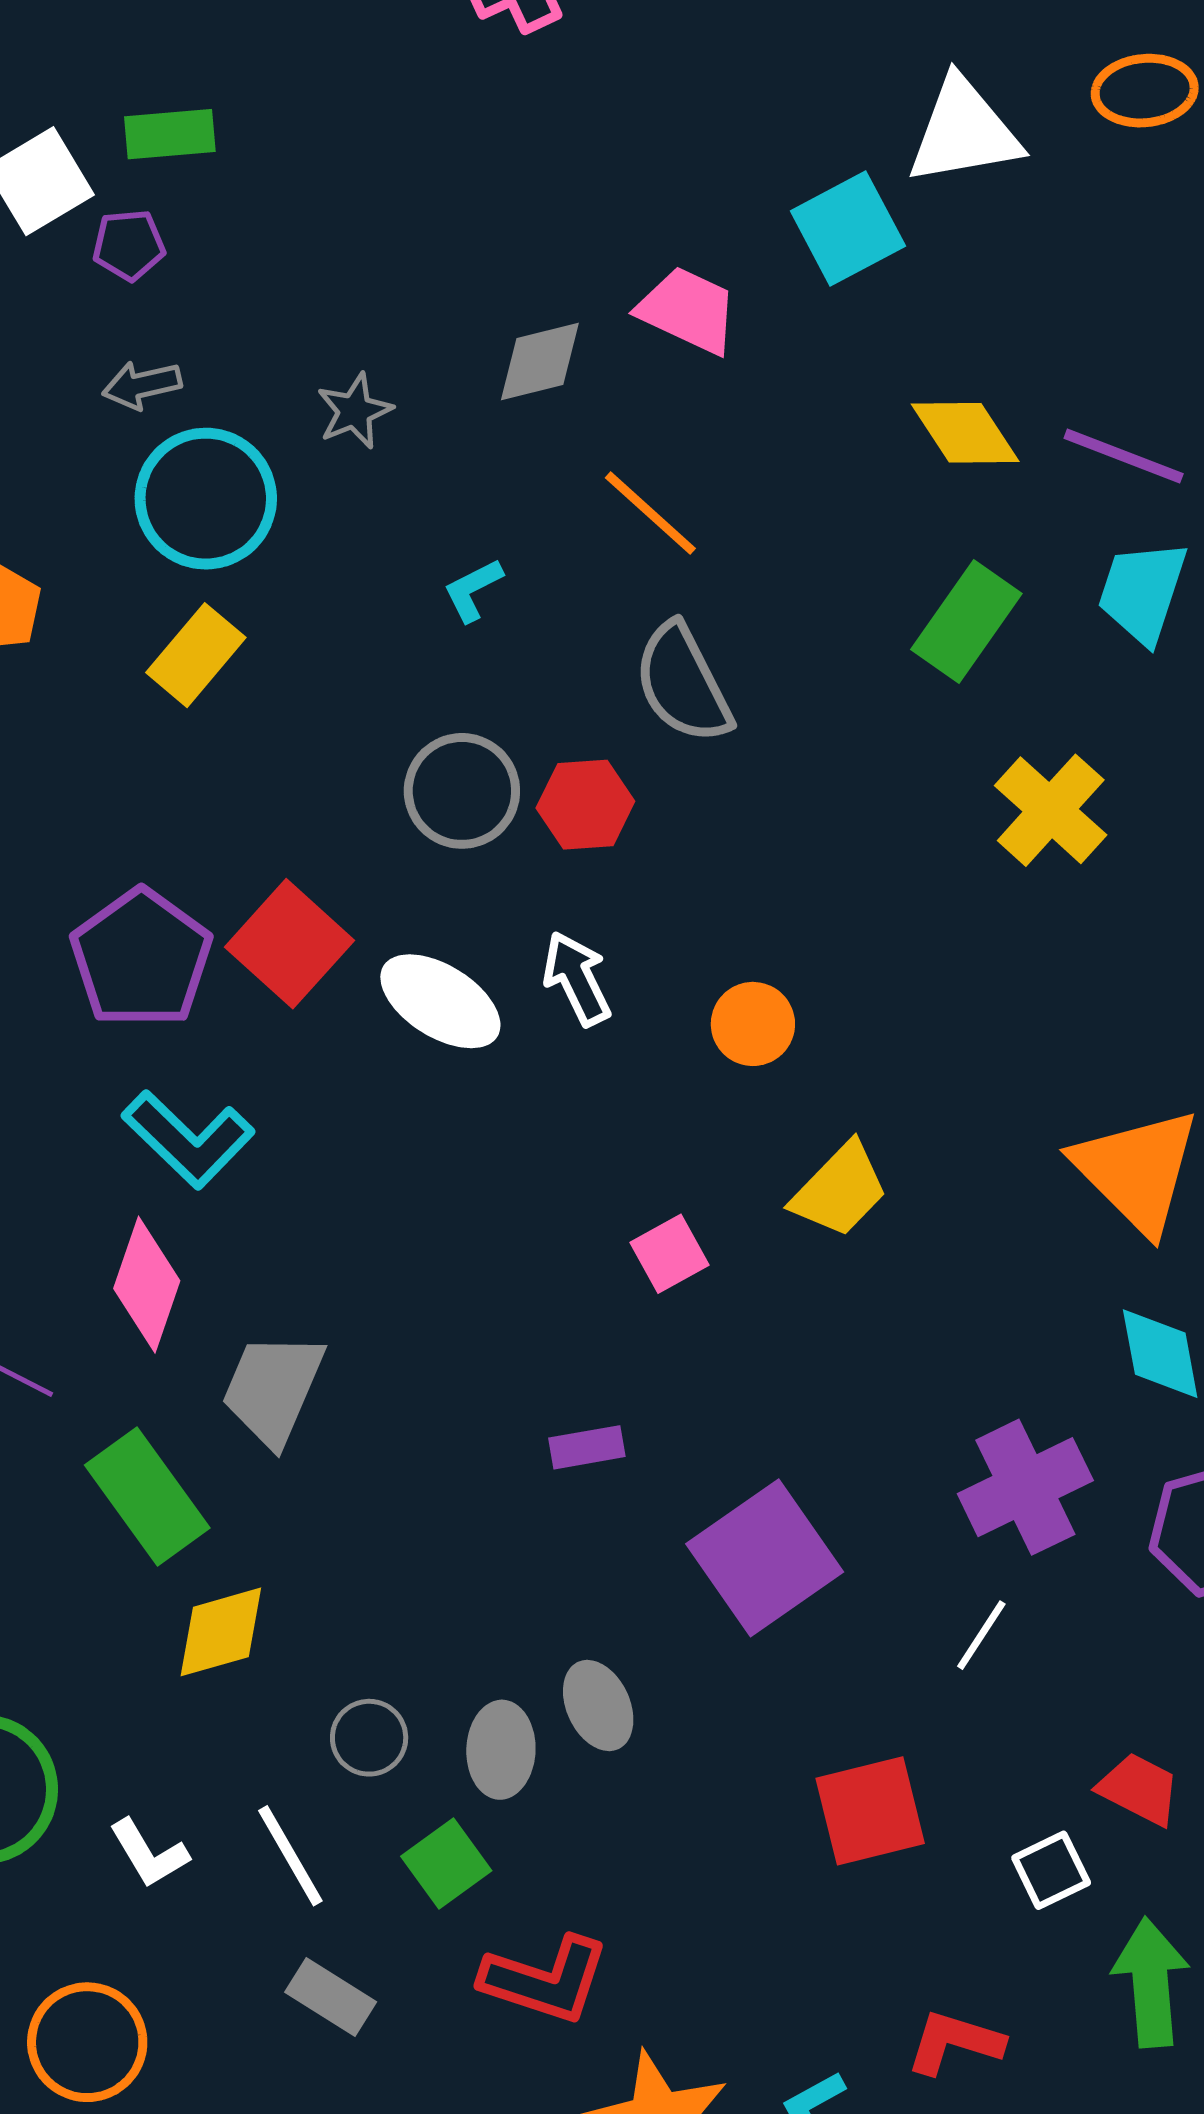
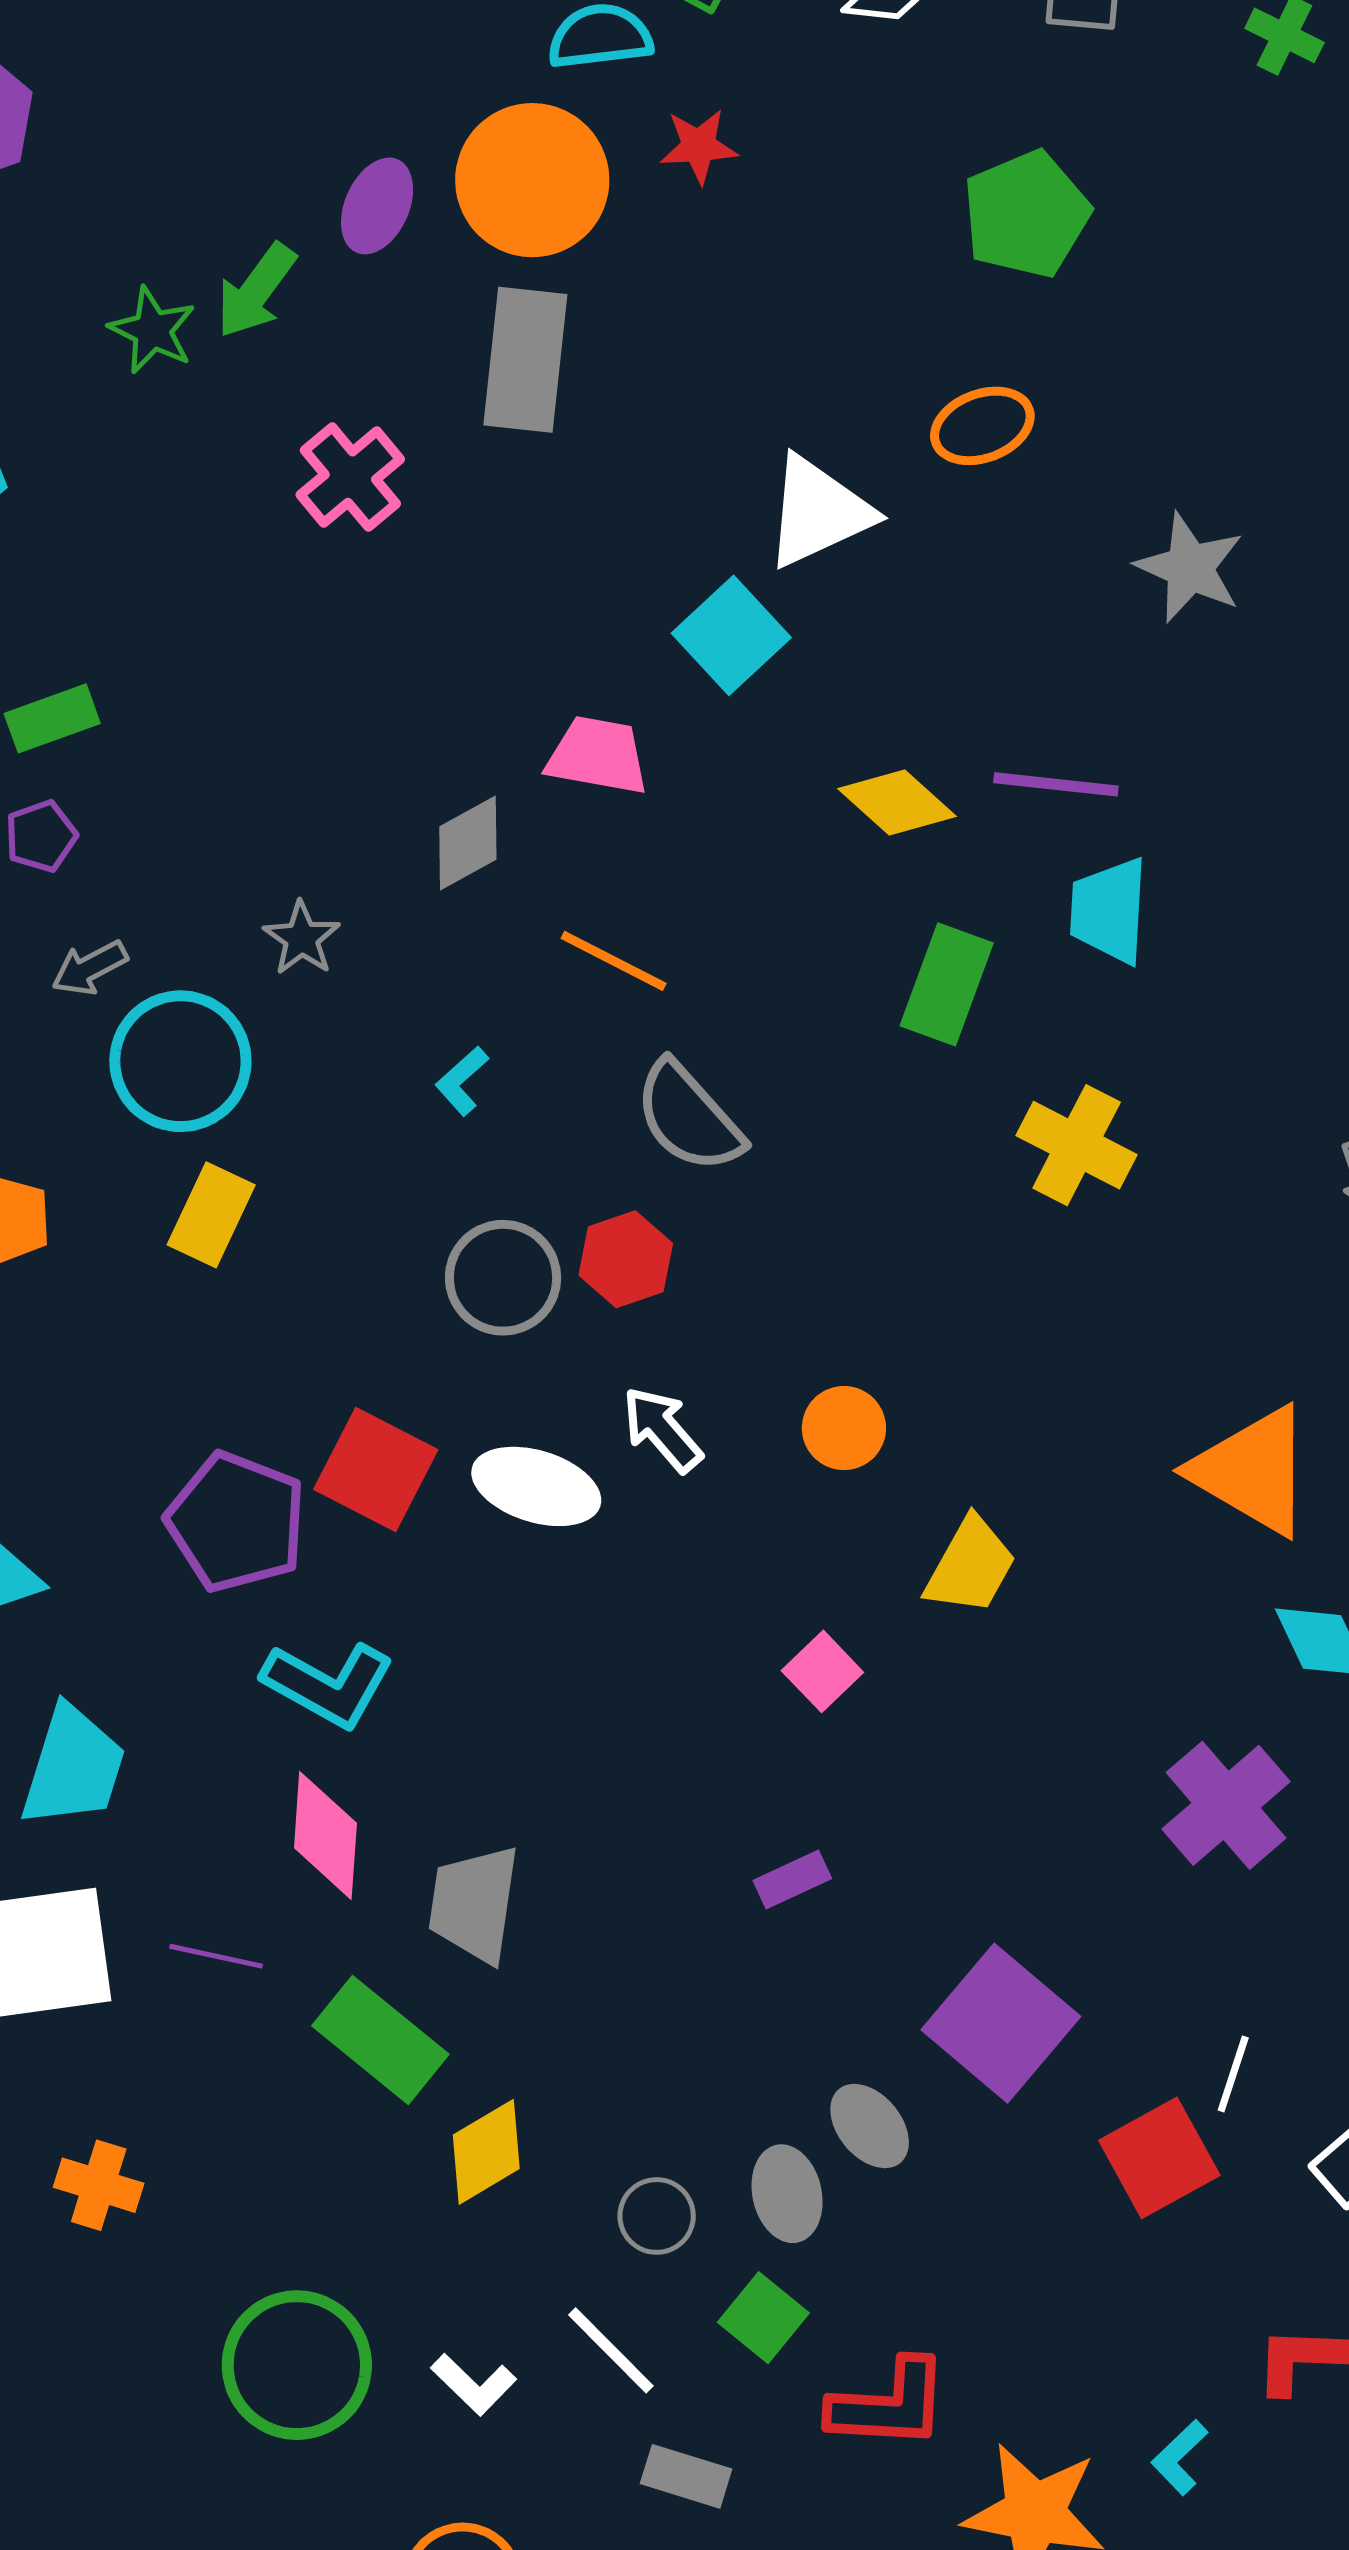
purple square: (765, 1558) -> (1001, 2023), moved
white line: (981, 1635) -> (1233, 2074), moved

